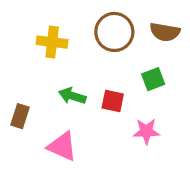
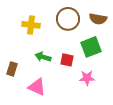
green square: (153, 79) -> (91, 47), size x1.5

